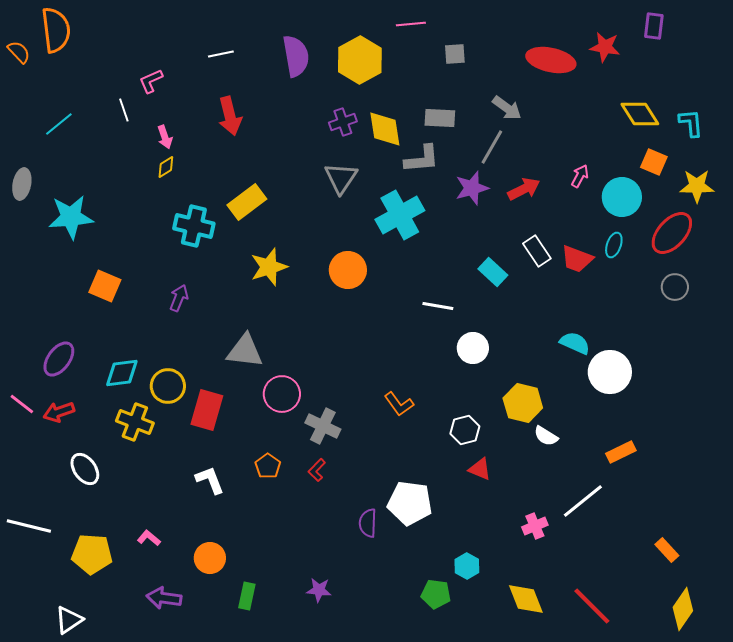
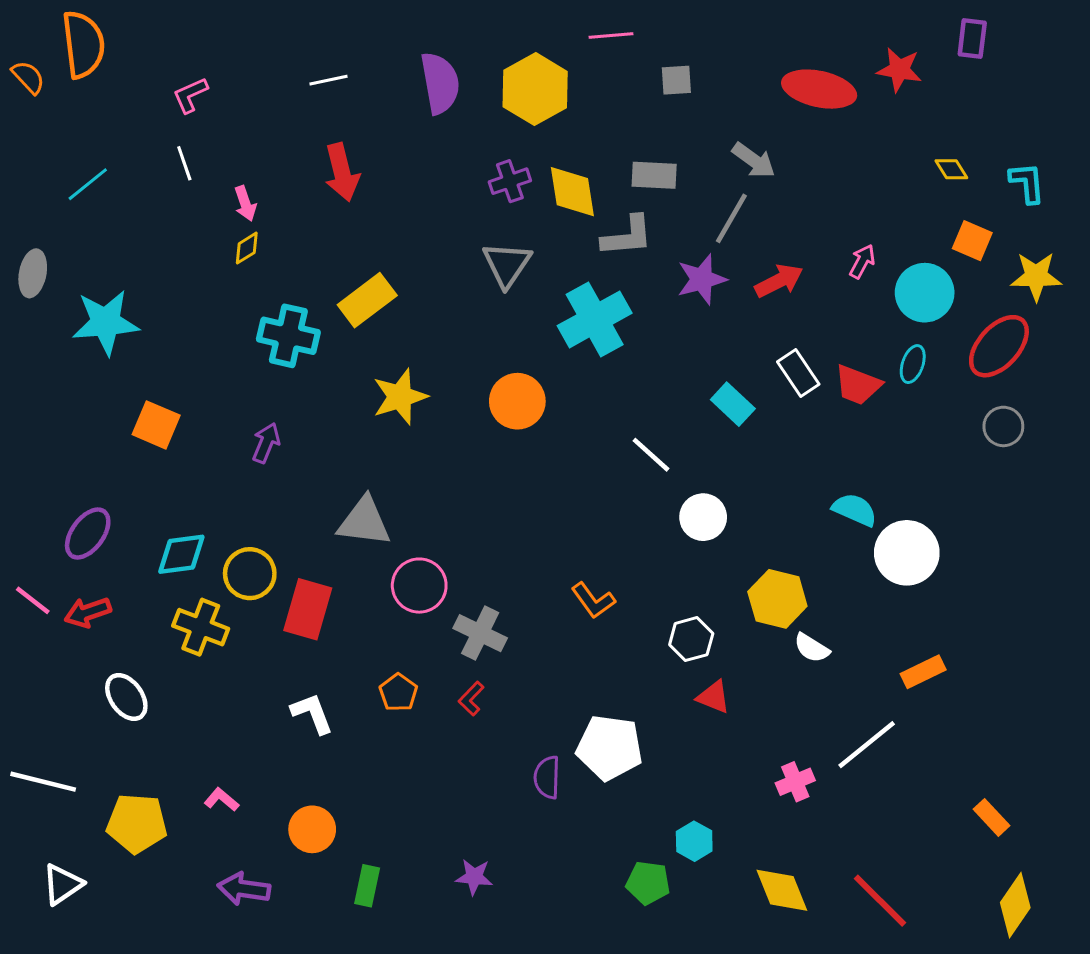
pink L-shape: (151, 81) -> (190, 95), moved
yellow diamond: (640, 114) -> (951, 169), size x0.6
white line: (438, 306) -> (651, 455), turned 32
white triangle: (69, 620) -> (62, 884), moved

